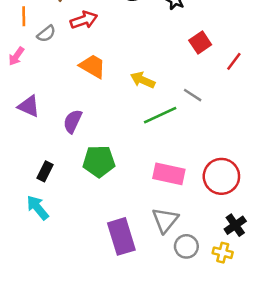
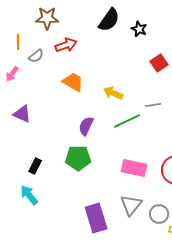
gray line: (193, 95) -> (153, 105), turned -42
purple semicircle: (73, 121) -> (86, 126), moved
gray circle: (186, 246) -> (159, 214), moved

